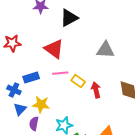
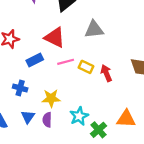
gray triangle: (105, 50) -> (94, 29), moved
blue rectangle: (31, 78) -> (35, 60), moved
blue triangle: (20, 109) -> (28, 117), moved

